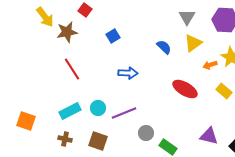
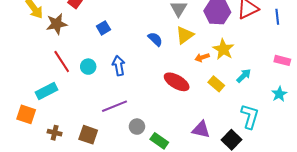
blue arrow: (128, 73) -> (119, 66), turned -102
cyan circle: (98, 108) -> (88, 67), moved
cyan rectangle: (70, 111) -> (46, 91), moved
orange square: (26, 121) -> (26, 114), moved

